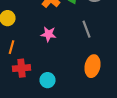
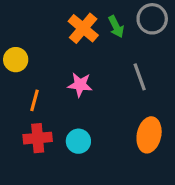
orange line: (12, 47) -> (35, 100), moved
cyan circle: (48, 80) -> (78, 141), moved

